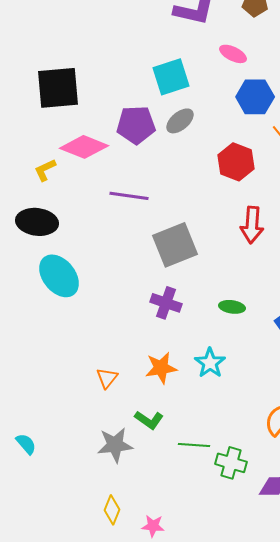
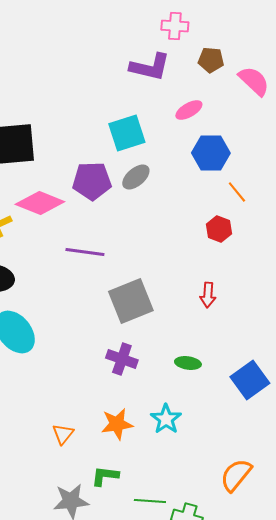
pink ellipse: (233, 54) -> (189, 110), turned -56
red hexagon: (236, 162) -> (219, 229), moved, size x0.7
red arrow: (252, 225) -> (208, 295), moved, size x0.7
green L-shape: (149, 420) -> (105, 476), turned 152

